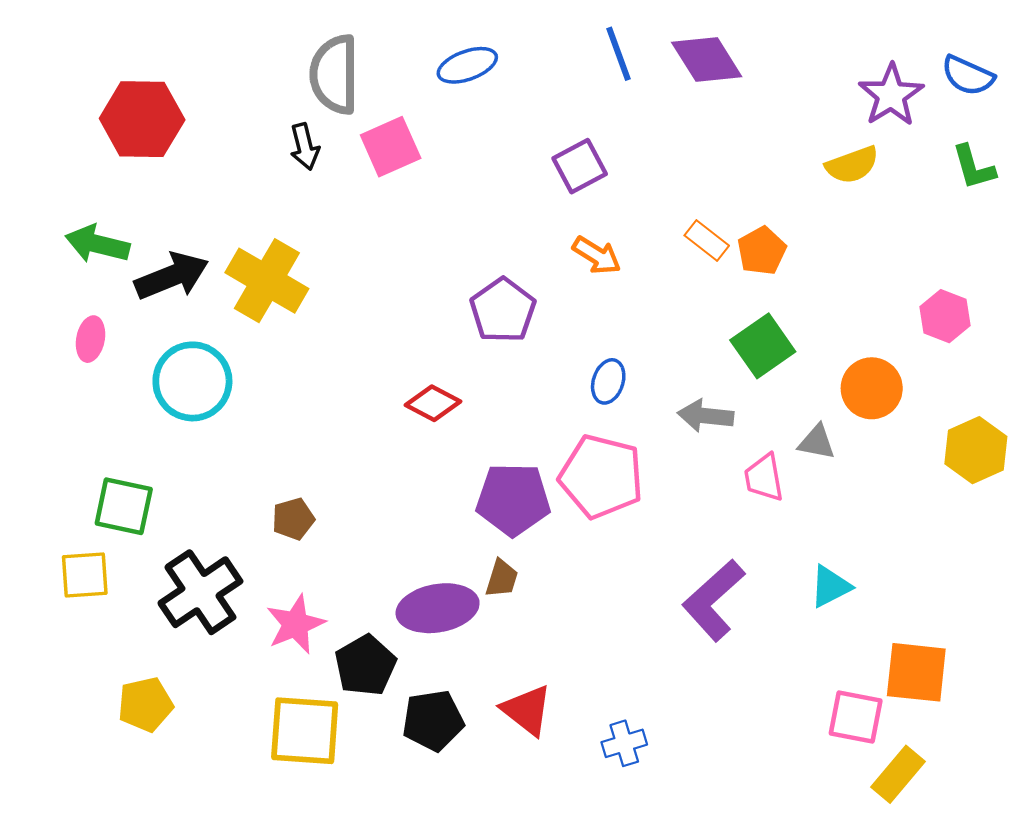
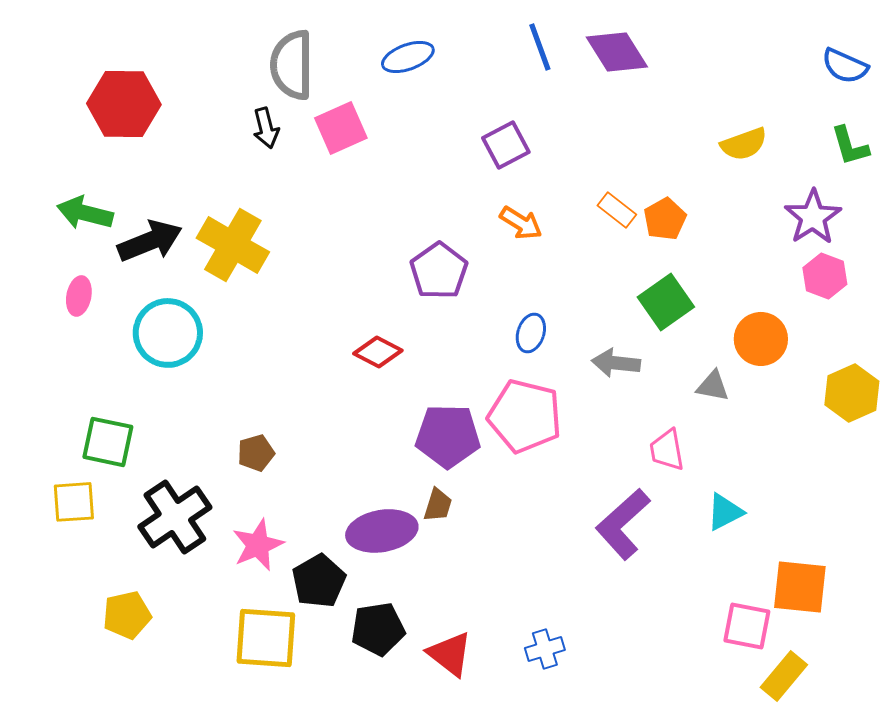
purple star: (891, 95) -> (813, 217), moved
pink trapezoid: (764, 478) -> (667, 450), moved
red triangle: (527, 710) -> (450, 654), moved

